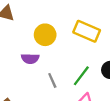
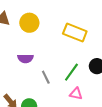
yellow circle: (45, 35) -> (29, 23), moved

